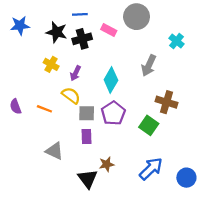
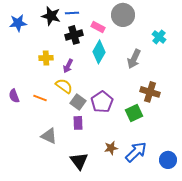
black star: (57, 32) -> (51, 16), moved
yellow cross: (51, 64) -> (46, 58), turned -32
cyan diamond: (111, 80) -> (99, 52), moved
gray square: (87, 113) -> (78, 102), turned 35
green square: (149, 125) -> (134, 113), turned 30
brown star: (107, 164) -> (111, 148), moved

